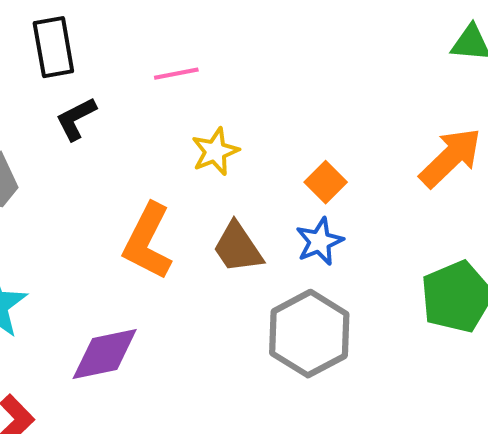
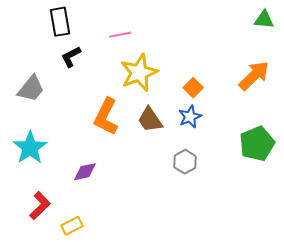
yellow star: (215, 151) -> (139, 73), size x1.6
gray hexagon: (309, 334) -> (185, 162), size x0.6
purple diamond: (105, 354) -> (85, 172), size x0.7

